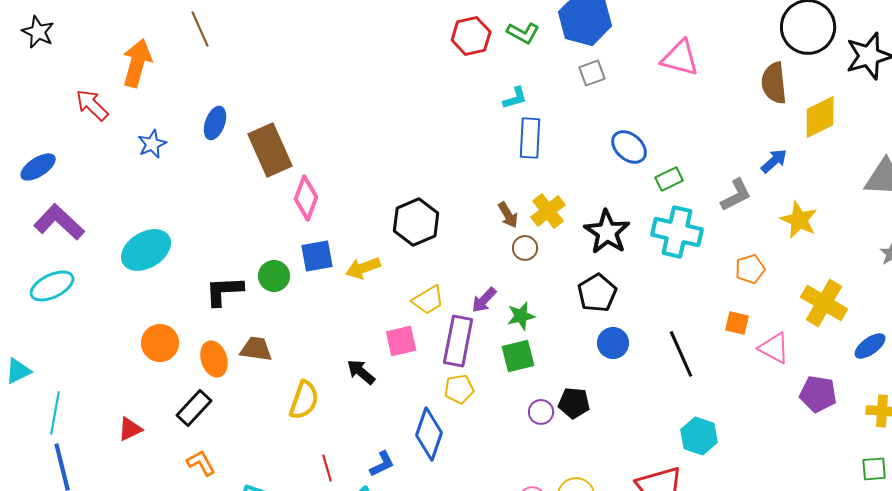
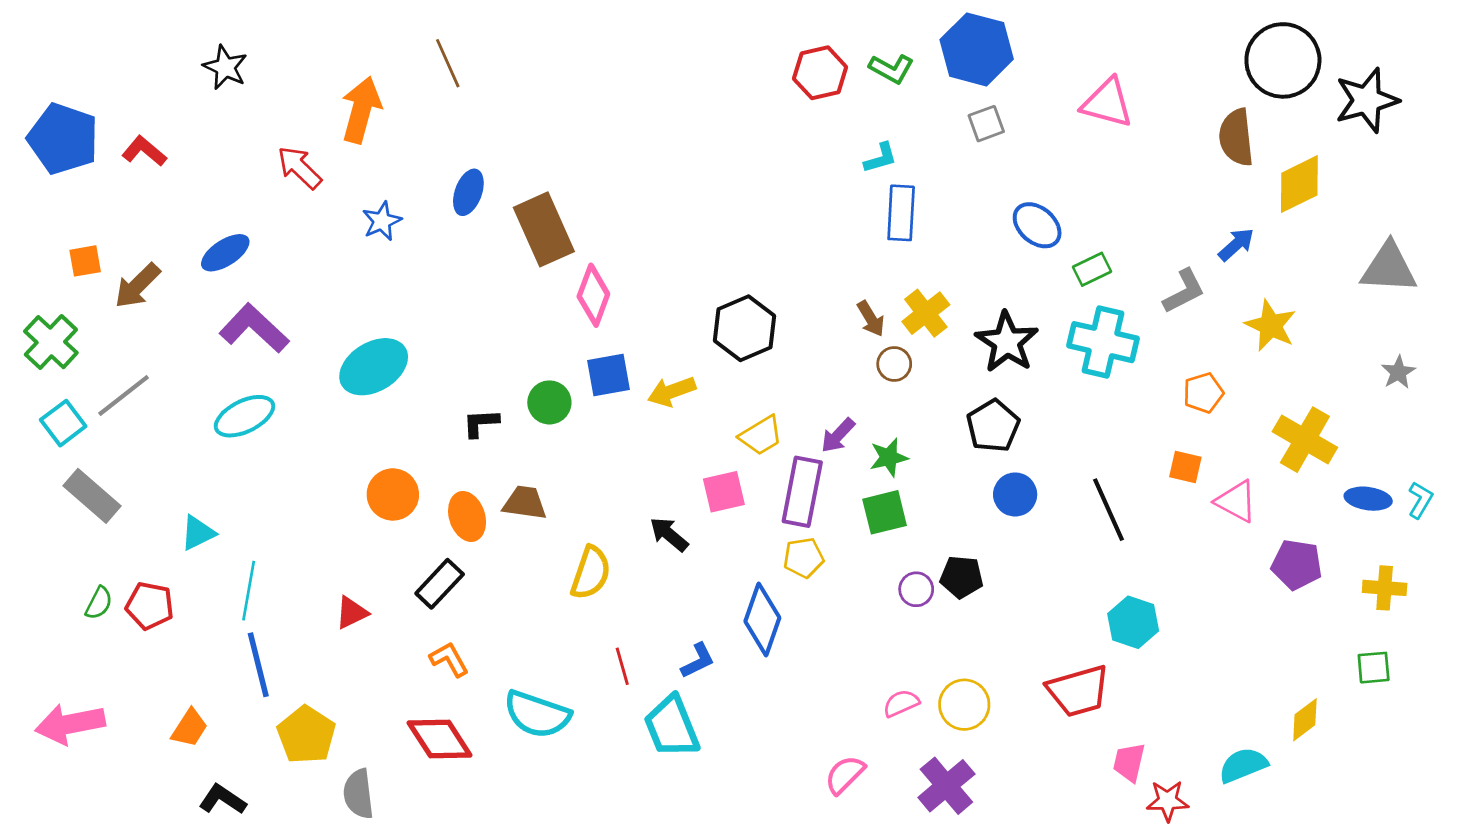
black L-shape: (224, 291) -> (481, 423), size x0.7
blue ellipse: (870, 346) -> (1368, 499), turned 44

